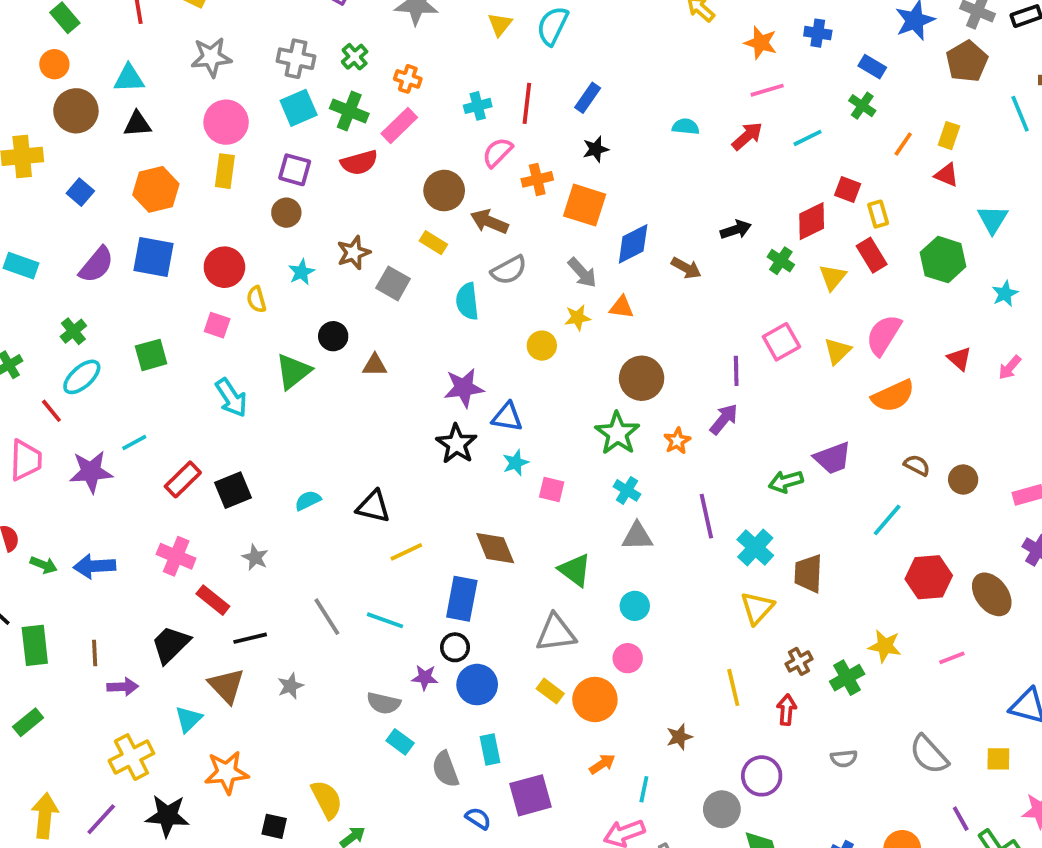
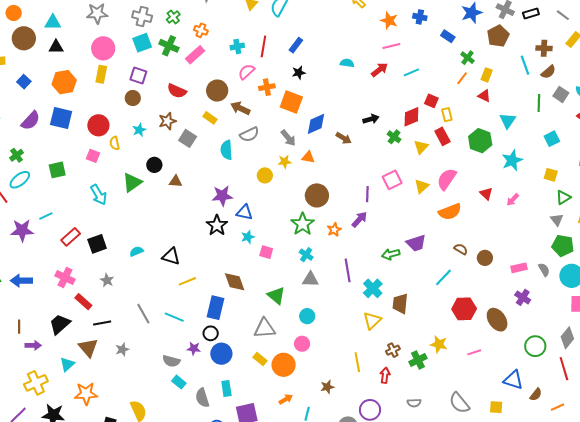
green cross: (862, 106) -> (467, 58), moved
red semicircle: (359, 163) -> (177, 91), moved, turned 36
cyan star: (1005, 294) -> (512, 160), size x1.5

